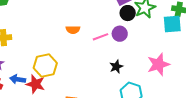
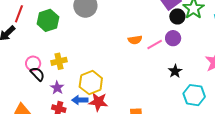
orange semicircle: (73, 30) -> (135, 40), moved
yellow hexagon: (45, 65) -> (91, 83), moved

